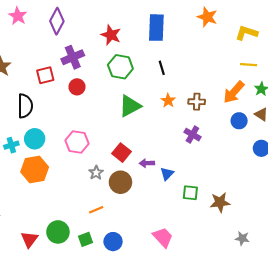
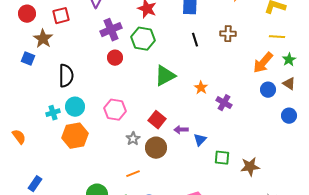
green hexagon: (120, 67) -> (143, 39), moved
red square: (45, 75) -> (61, 16), moved
orange star: (168, 101) -> (201, 88), moved
brown cross: (197, 102) -> (228, 34), moved

